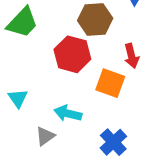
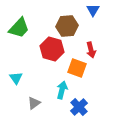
cyan arrow: (68, 113) -> (62, 90), moved, turned 90

